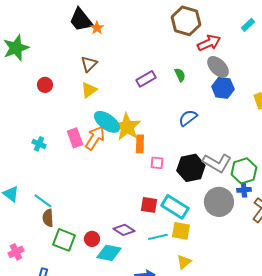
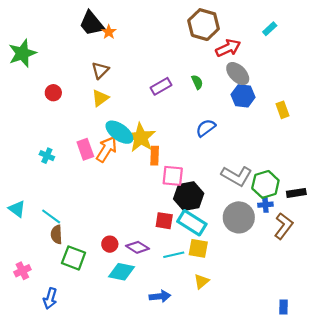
pink square: (157, 163) -> (173, 176), size x1.5
black hexagon: (191, 168) -> (189, 196), moved
red circle: (92, 239) -> (110, 244), moved

